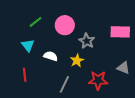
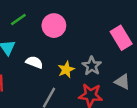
pink rectangle: (120, 32) -> (121, 38), turned 54
gray star: (87, 41) -> (92, 66), moved

